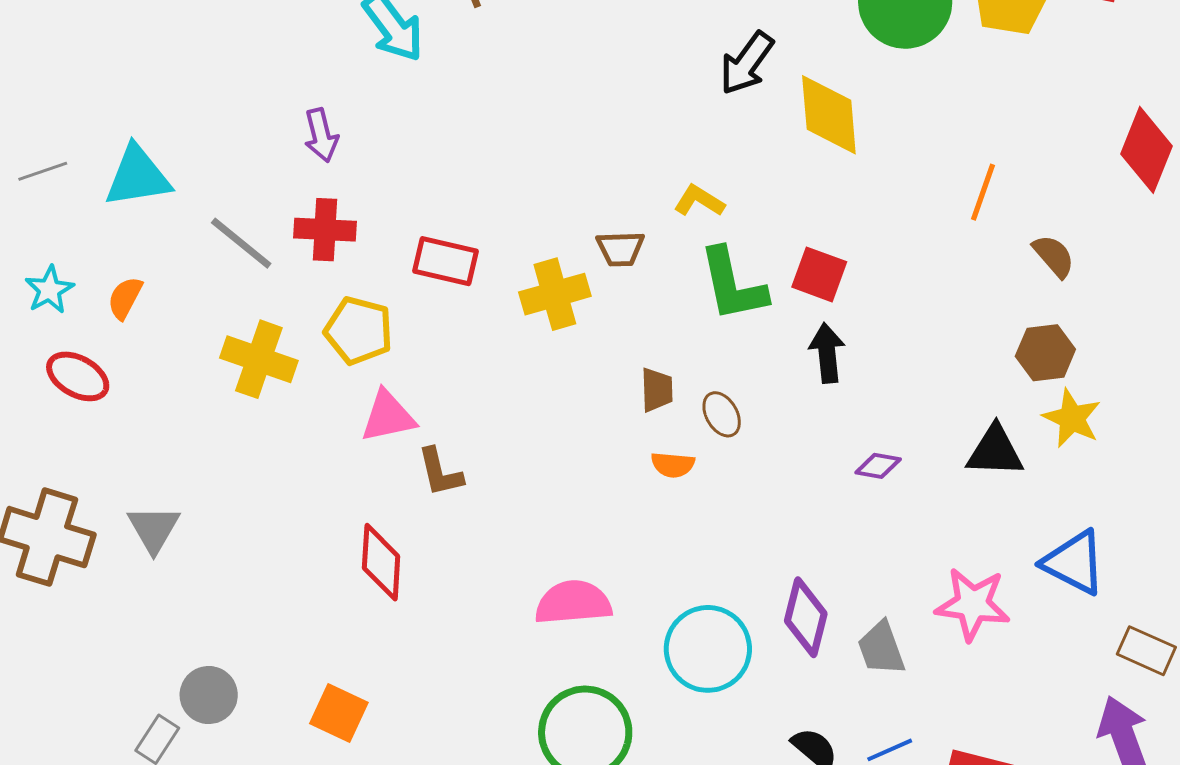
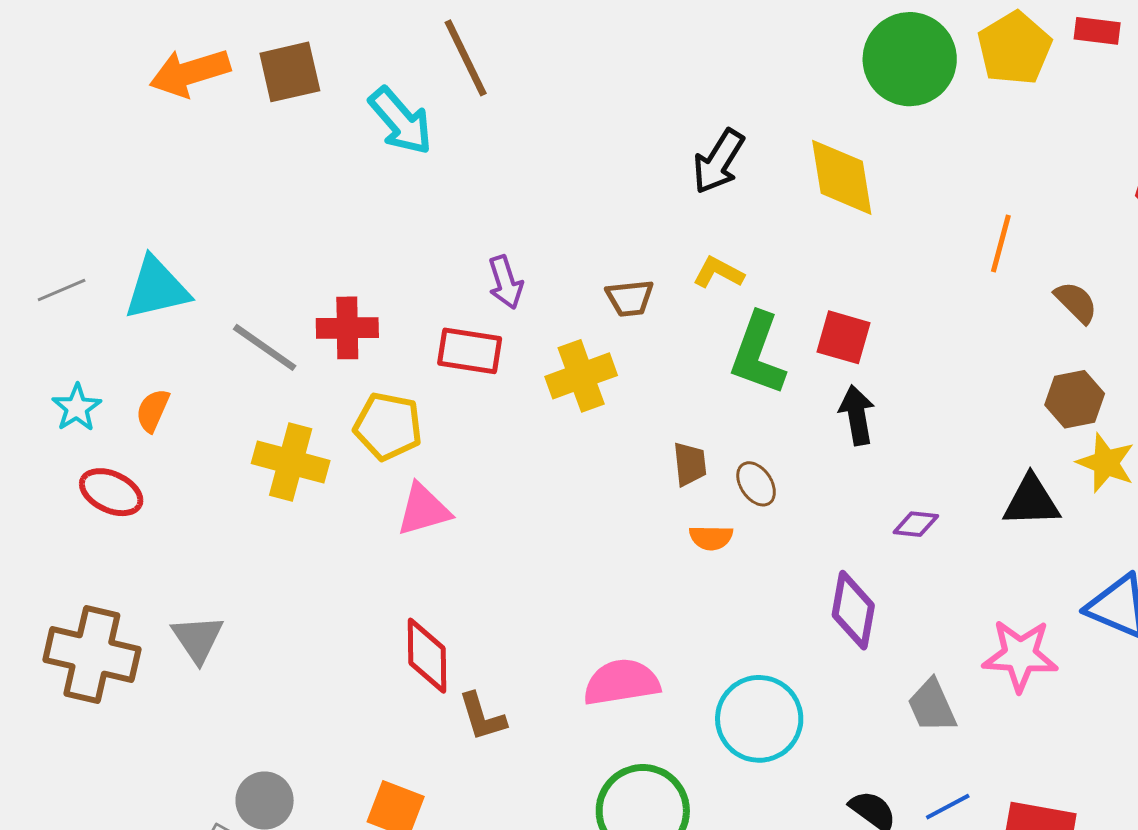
black arrow: (747, 63) -> (718, 161), moved
purple arrow: (321, 135) -> (506, 282), moved
brown trapezoid: (620, 249) -> (630, 298), moved
green L-shape: (733, 285) -> (758, 354), turned 36
brown L-shape: (440, 472) -> (482, 717), moved
purple diamond: (806, 617) -> (853, 610), moved

